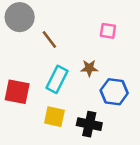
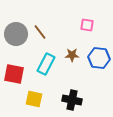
gray circle: (20, 17) -> (16, 34), moved
blue hexagon: (114, 92) -> (99, 58), moved
yellow square: (54, 117) -> (34, 99), moved

